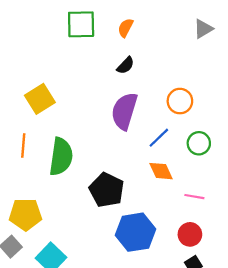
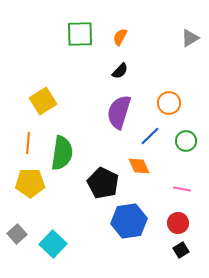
orange diamond: (161, 171) -> (139, 166), moved
yellow pentagon: (25, 214) -> (30, 183), moved

